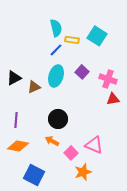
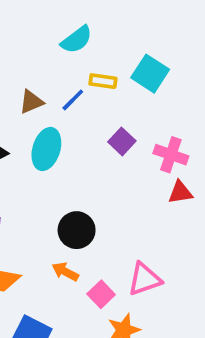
cyan semicircle: (56, 28) -> (77, 40), moved, turned 66
cyan ellipse: (56, 76) -> (46, 149), moved
brown triangle: (34, 87) -> (31, 102), moved
pink triangle: (94, 145) -> (144, 279), turned -42

